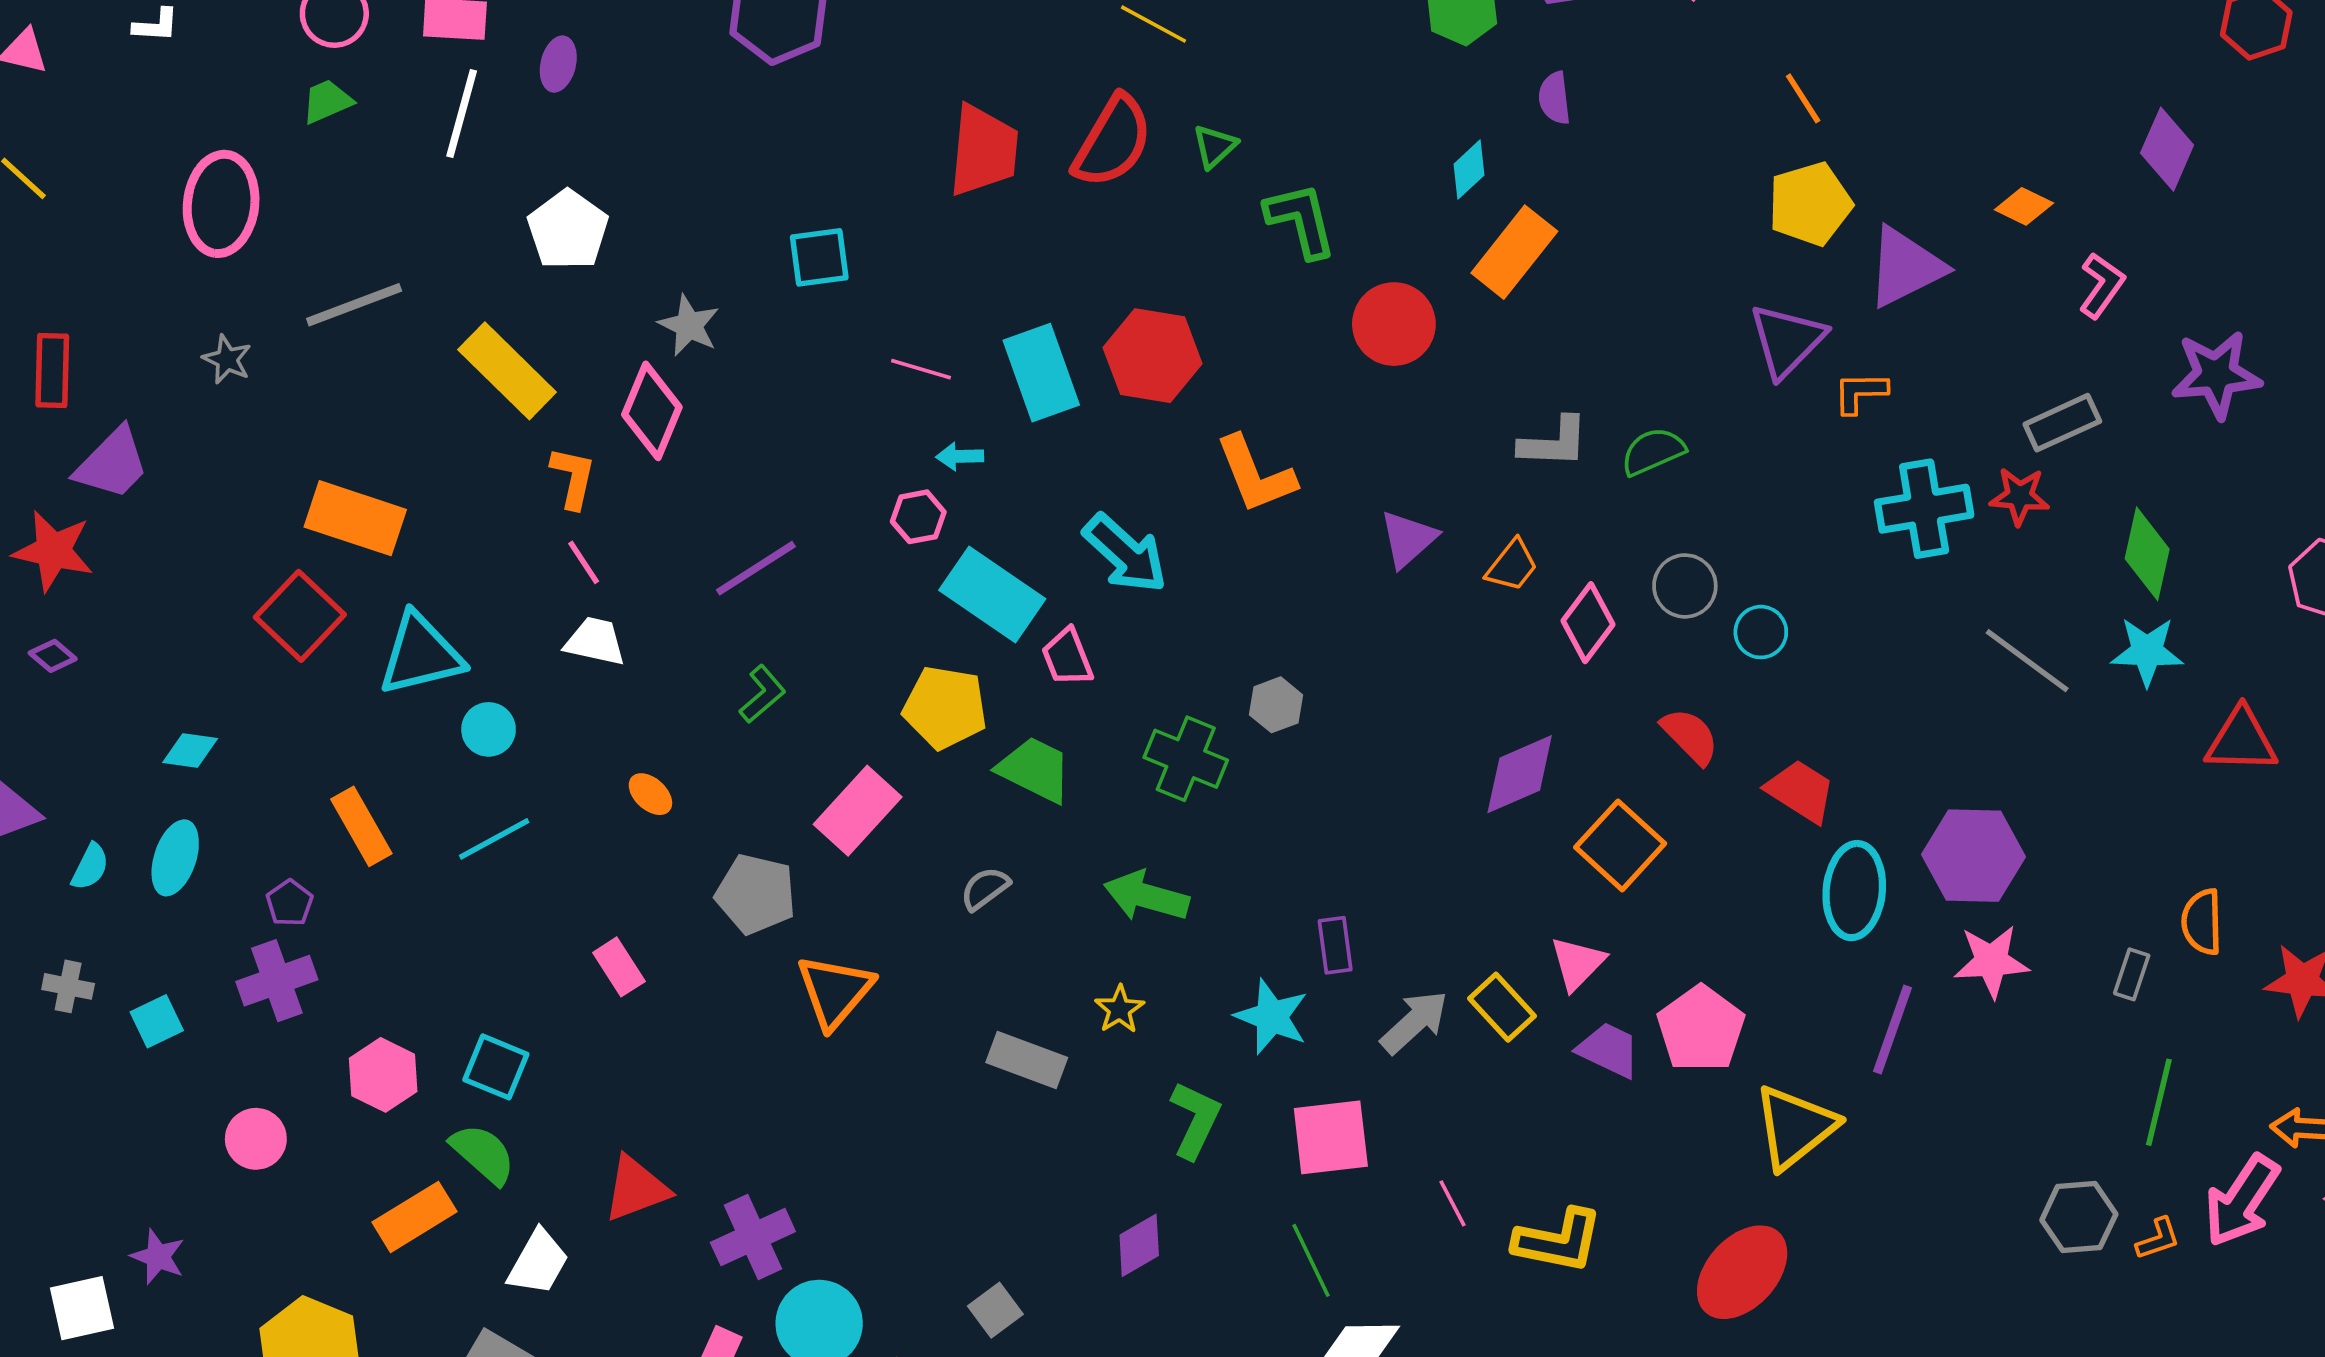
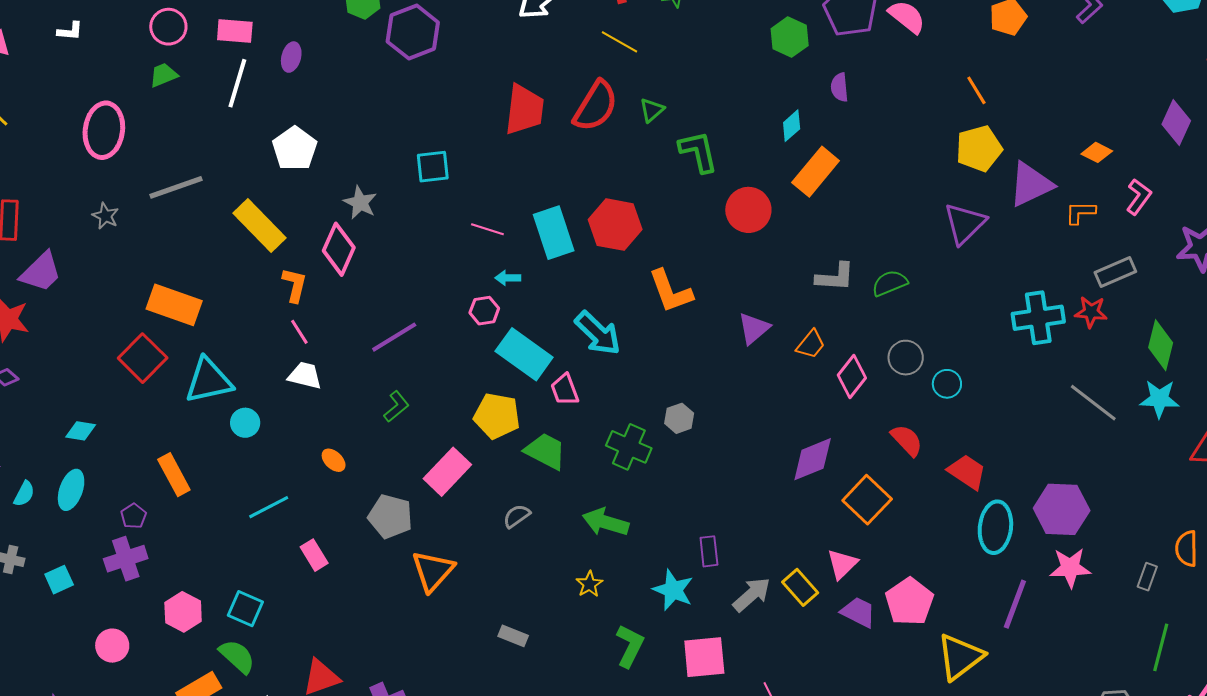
orange L-shape: (1860, 392) -> (1080, 212), moved
cyan line: (494, 839) -> (269, 507), moved
gray rectangle: (1027, 1060) -> (513, 636), moved, size x0.7

